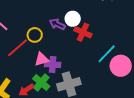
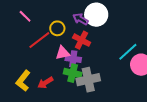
white circle: (73, 19) -> (96, 15), size x1.5
red cross: (83, 32) -> (82, 40), moved
green cross: (41, 83) -> (73, 73), moved, turned -30

